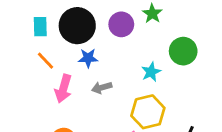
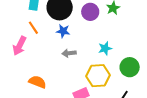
green circle: (183, 51) -> (130, 67), moved
pink arrow: (63, 89) -> (20, 46), moved

